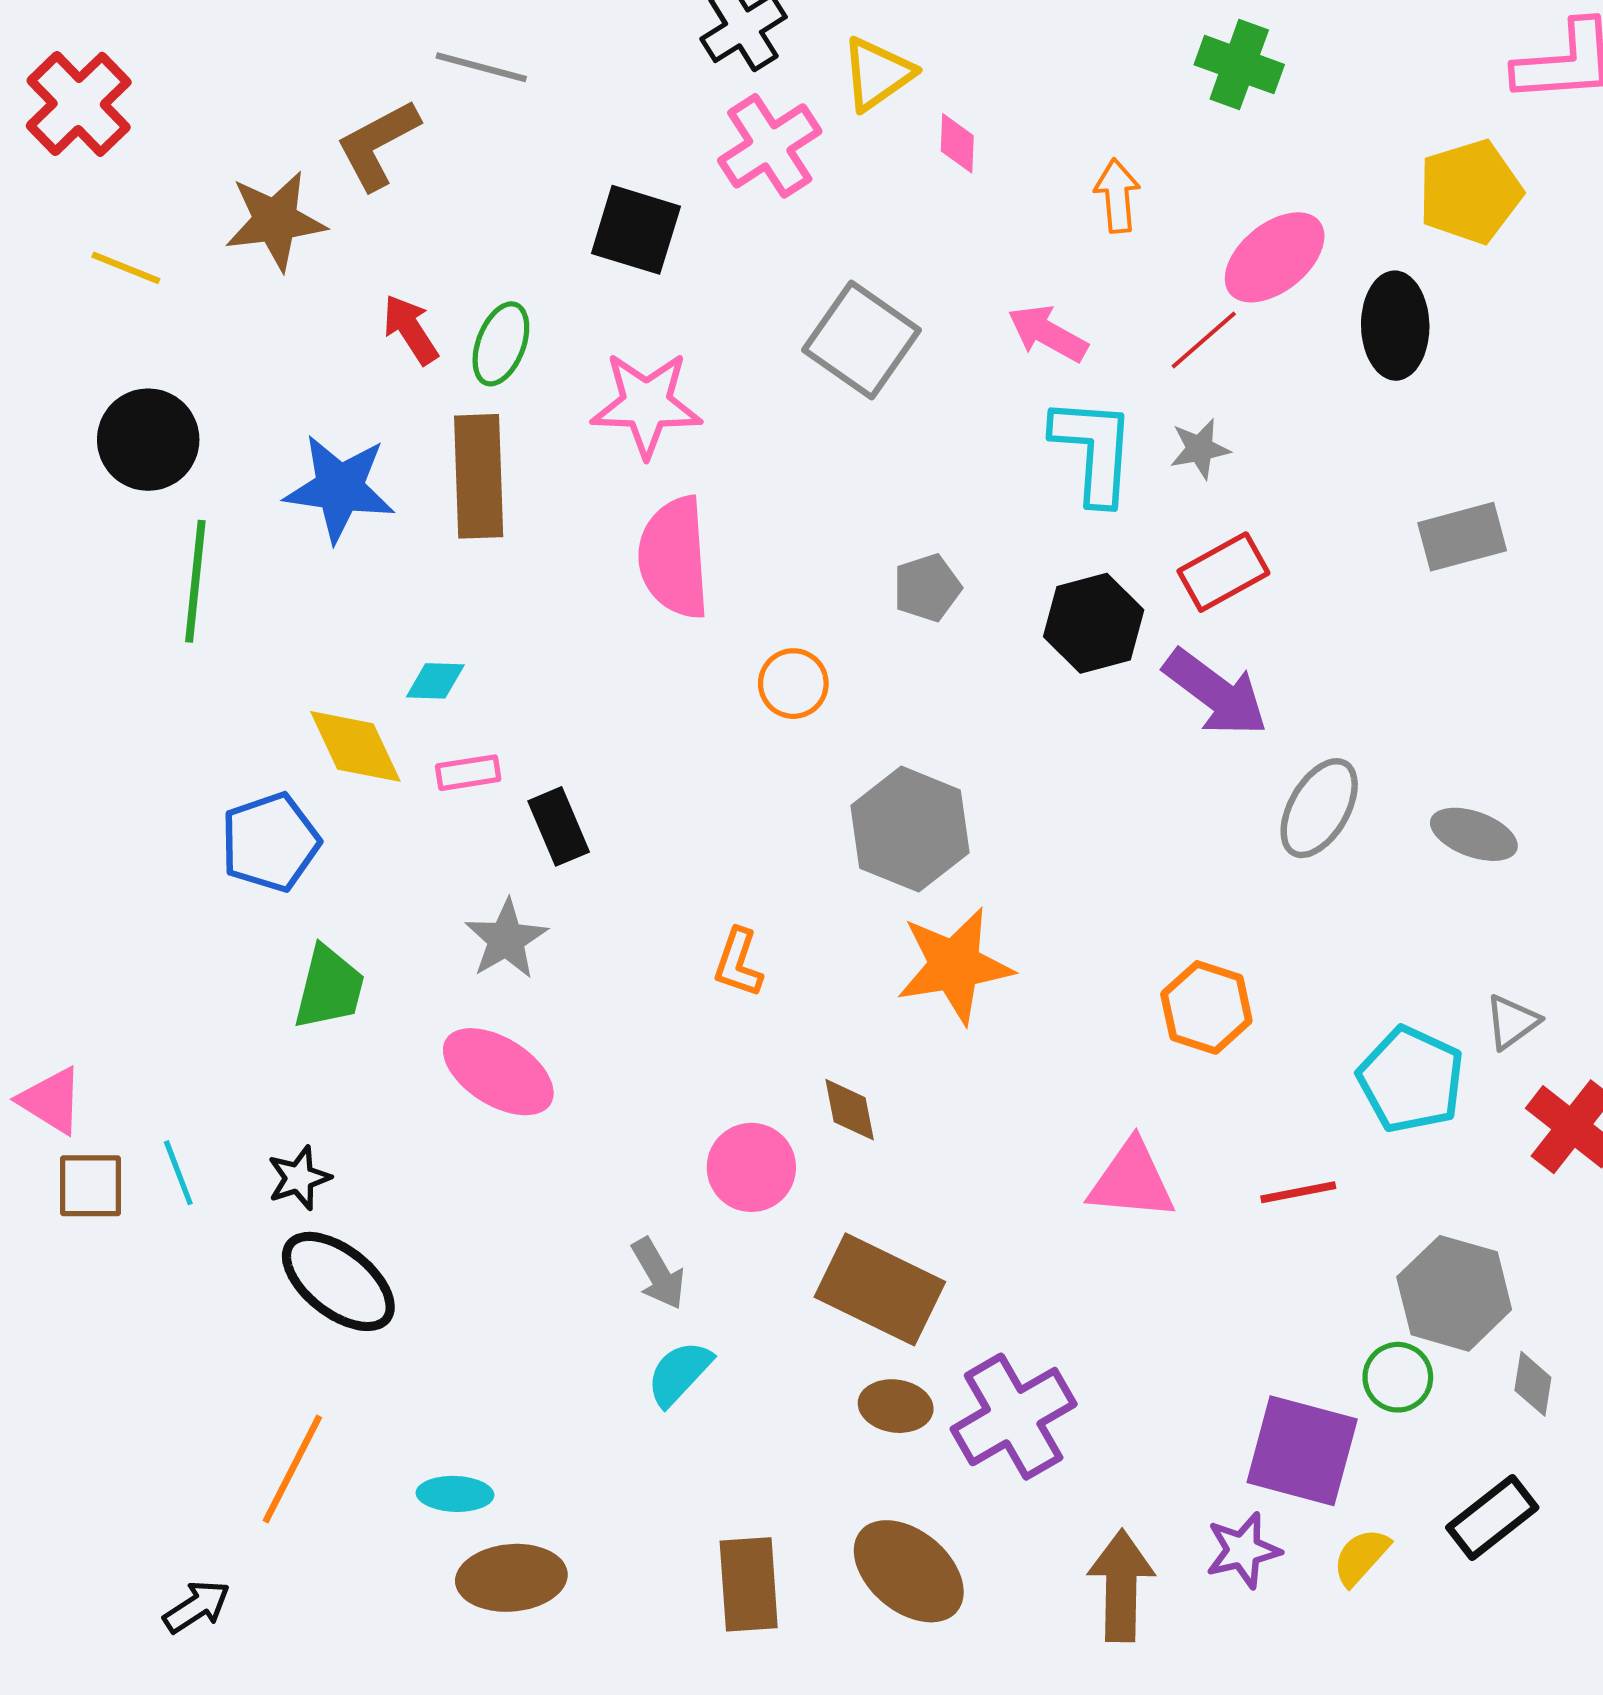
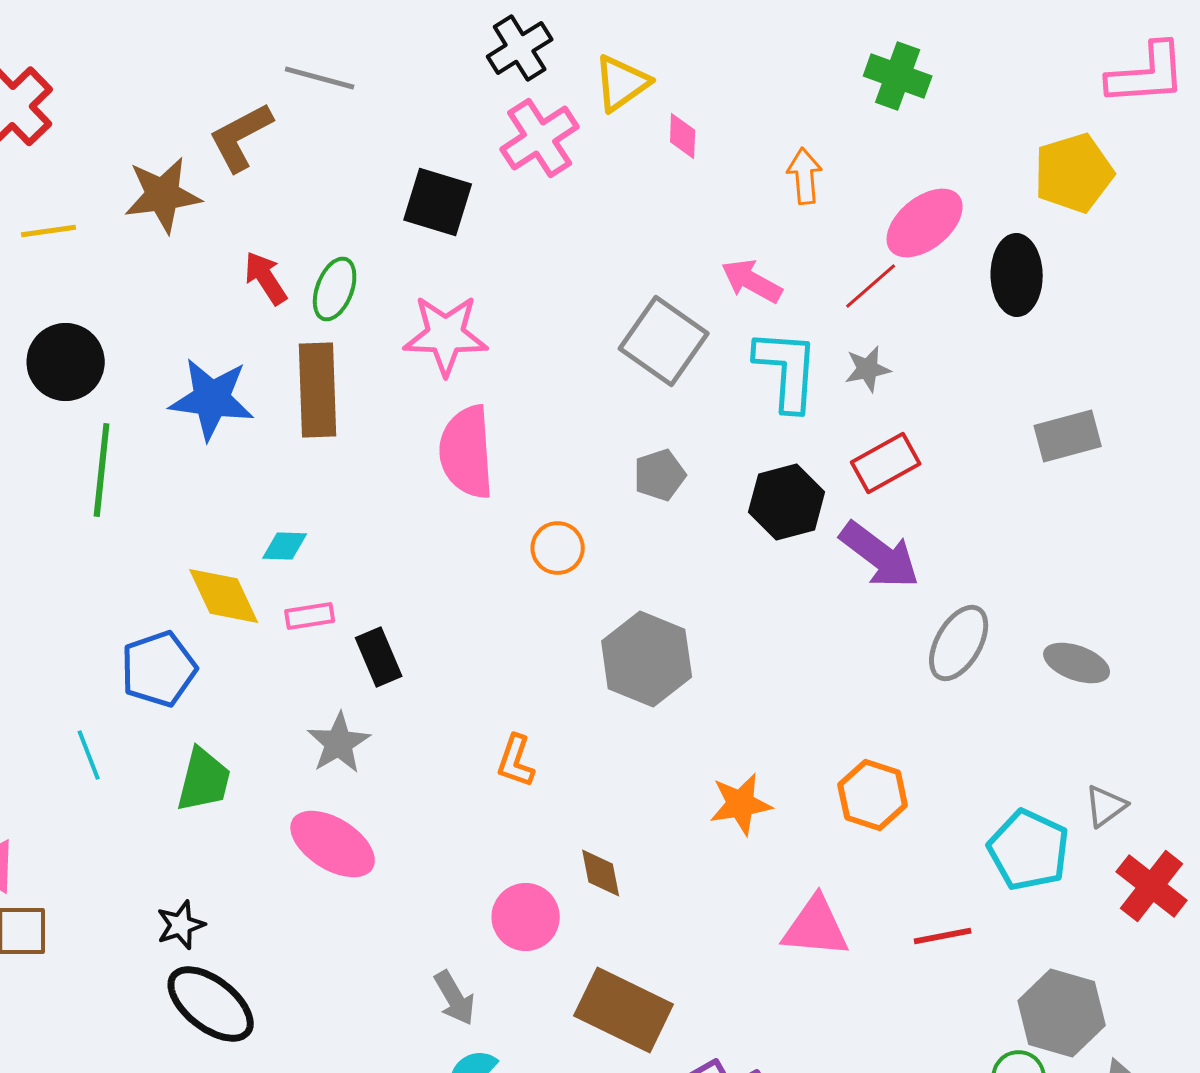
yellow line: (126, 268) -> (49, 231), turned -30
gray square: (862, 340) -> (664, 341), moved
orange star: (955, 965) -> (741, 804), moved, size x0.7
cyan line: (178, 1173) -> (89, 755), moved

